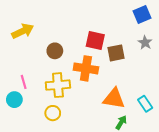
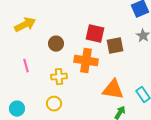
pink line: (24, 82) -> (26, 66), moved
yellow cross: (58, 85) -> (59, 77), size x0.7
cyan circle: (14, 100) -> (17, 109), moved

